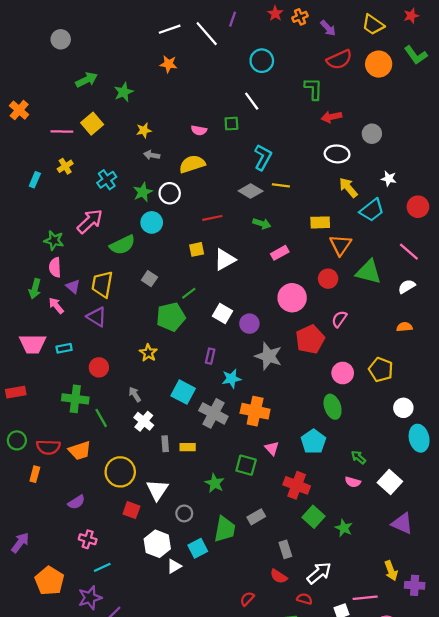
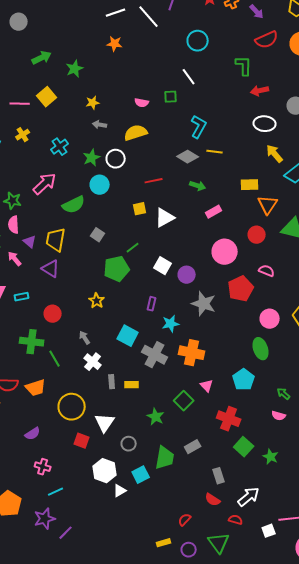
pink semicircle: (339, 319) -> (267, 271), turned 77
green square: (246, 465) -> (184, 401), turned 30

